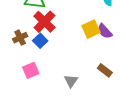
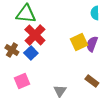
purple semicircle: (105, 31) -> (92, 44), turned 63
brown cross: (20, 38) -> (12, 50), turned -32

